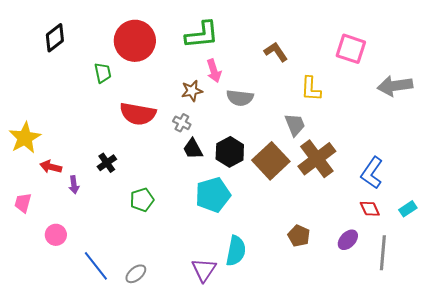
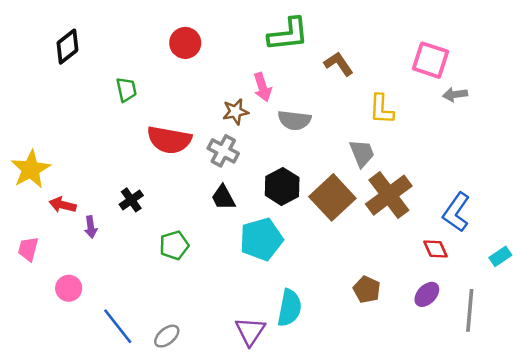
green L-shape: (202, 35) -> (288, 34), moved
red circle: (135, 41) -> (185, 43), moved, size x0.6
gray arrow: (395, 86) -> (455, 94), moved, size x0.6
gray cross: (182, 123) -> (223, 151), size x1.4
black trapezoid: (193, 149) -> (223, 197), moved
red diamond: (370, 209) -> (435, 249), moved

